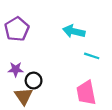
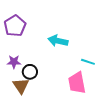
cyan arrow: (74, 31) -> (58, 41), moved
cyan line: (92, 56) -> (88, 62), moved

